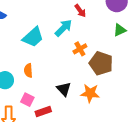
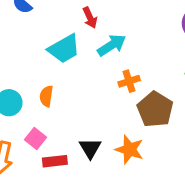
red arrow: (80, 11) -> (90, 18), moved
black triangle: (64, 89) -> (90, 148), moved

